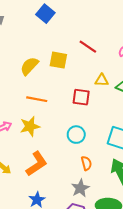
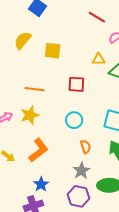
red line: (88, 47) -> (97, 17), moved
yellow semicircle: (29, 66) -> (23, 40), moved
yellow triangle: (102, 80) -> (99, 59), moved

